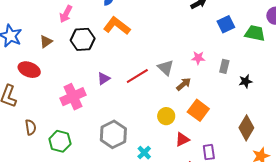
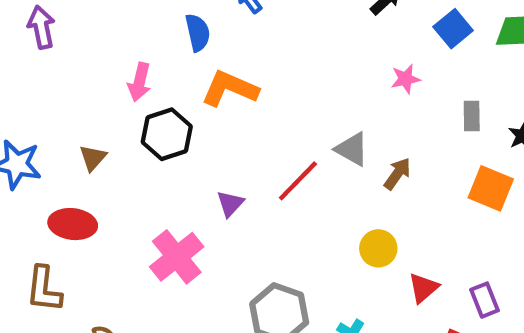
pink arrow: (66, 14) -> (139, 82), moved
pink star: (198, 58) -> (406, 79), moved
orange square: (198, 110) -> (491, 188), moved

